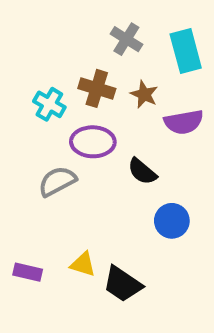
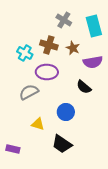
black semicircle: (142, 171) -> (84, 87), moved
blue circle: (172, 221) -> (66, 112), moved
yellow triangle: (83, 264) -> (38, 124), moved
purple rectangle: (28, 272) -> (13, 149), moved

